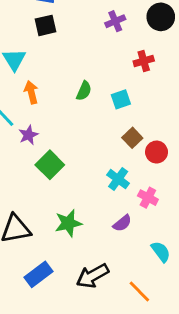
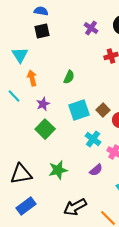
purple cross: (115, 21) -> (91, 28), turned -32
cyan square: (121, 99) -> (79, 110), moved, size x1.5
purple star: (28, 135) -> (43, 104), moved
blue rectangle: (38, 274) -> (26, 206), moved

